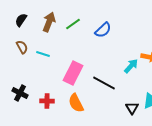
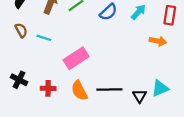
cyan arrow: (131, 66) -> (138, 12), moved
pink rectangle: (73, 73) -> (76, 58), turned 30
black line: (104, 83) -> (109, 89), moved, turned -30

